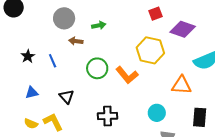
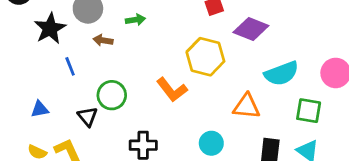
black star: (28, 56) -> (50, 28), moved, size x1.6
green circle: (97, 68) -> (112, 95), moved

